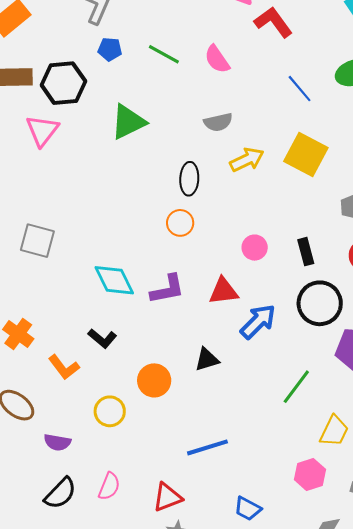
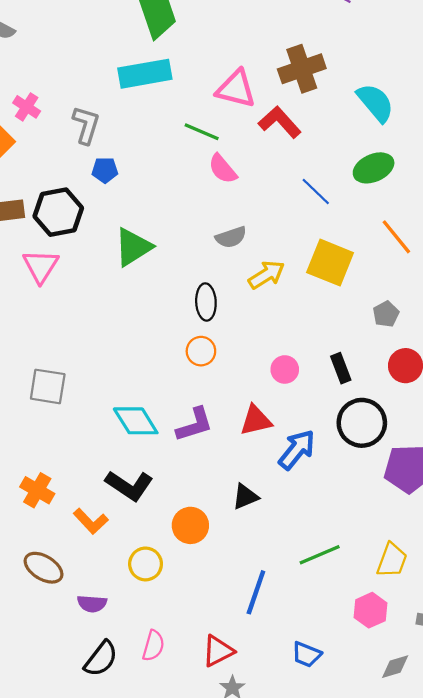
green line: (164, 54) -> (202, 132), moved
black L-shape: (102, 338) -> (129, 486), size x1.5
green line: (296, 387) -> (320, 555), moved, turned 36
blue line: (207, 447) -> (256, 592), turned -48

